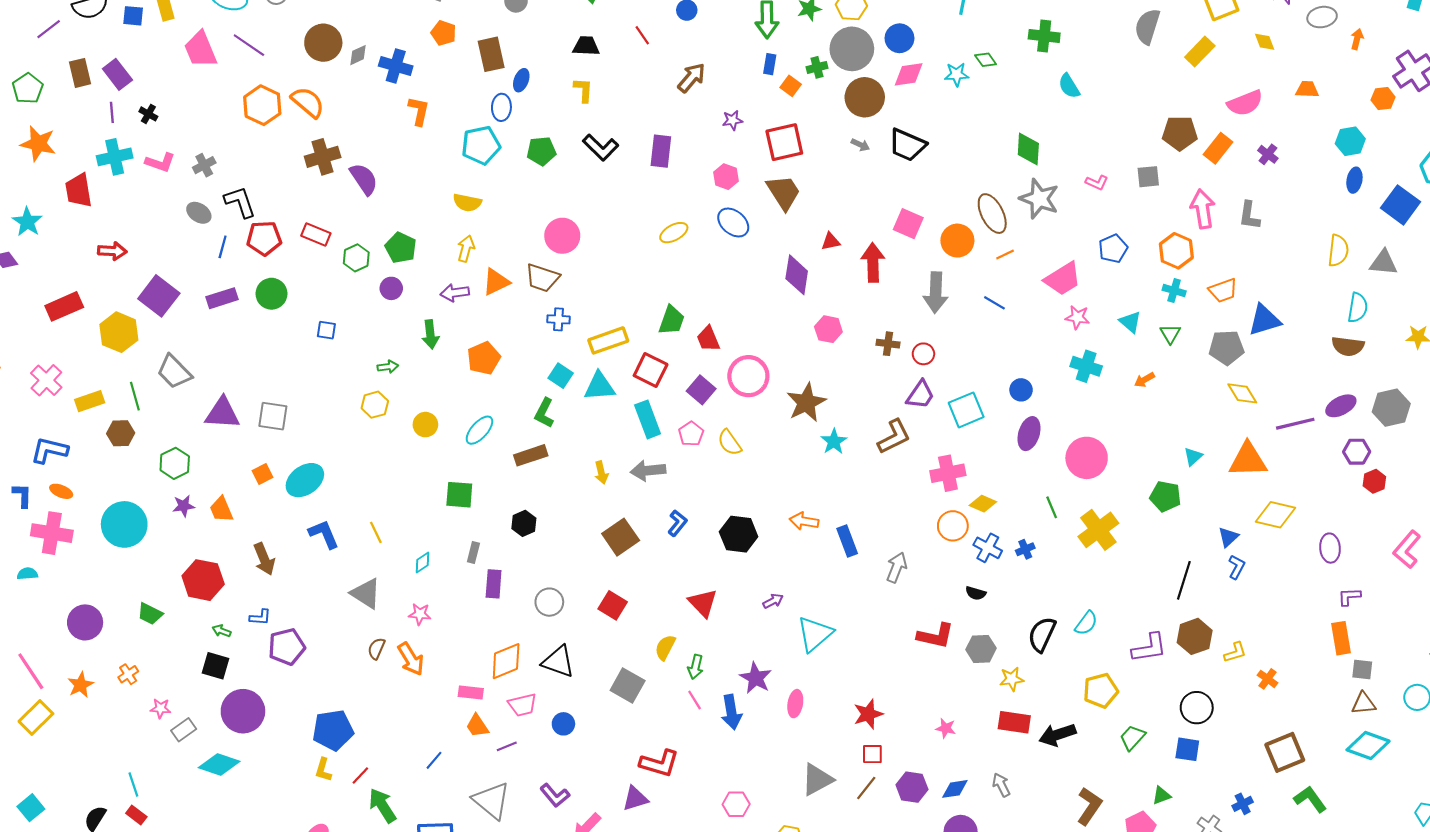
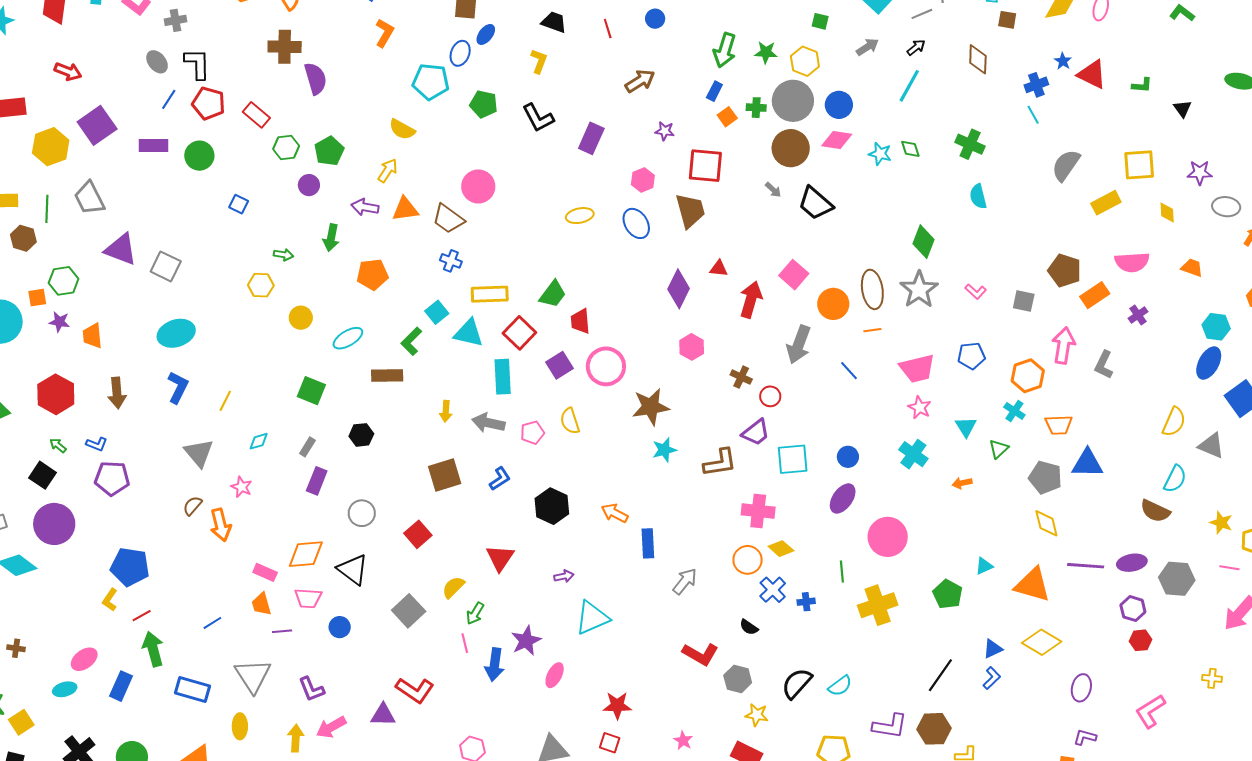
blue ellipse: (1354, 180) -> (1209, 363), size x1.4
pink pentagon: (691, 434) -> (532, 433), moved
orange square: (262, 474) -> (37, 298), moved
yellow line: (376, 532) -> (225, 401), turned 35
blue L-shape: (324, 534) -> (178, 387), turned 32

